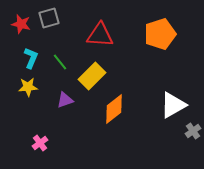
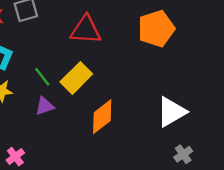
green line: (60, 62) -> (42, 77), moved
gray cross: (193, 131) -> (183, 154), moved

